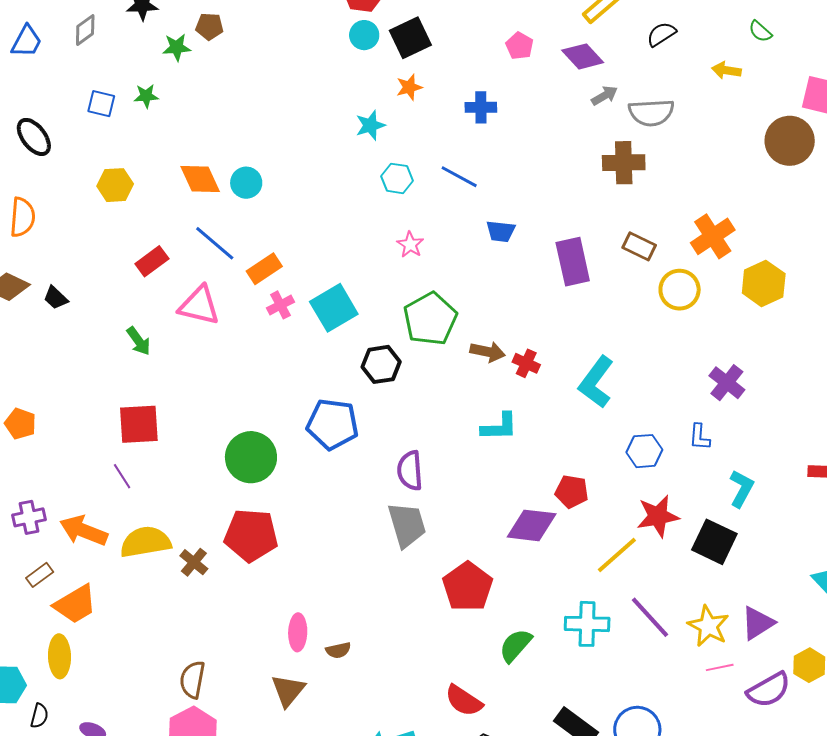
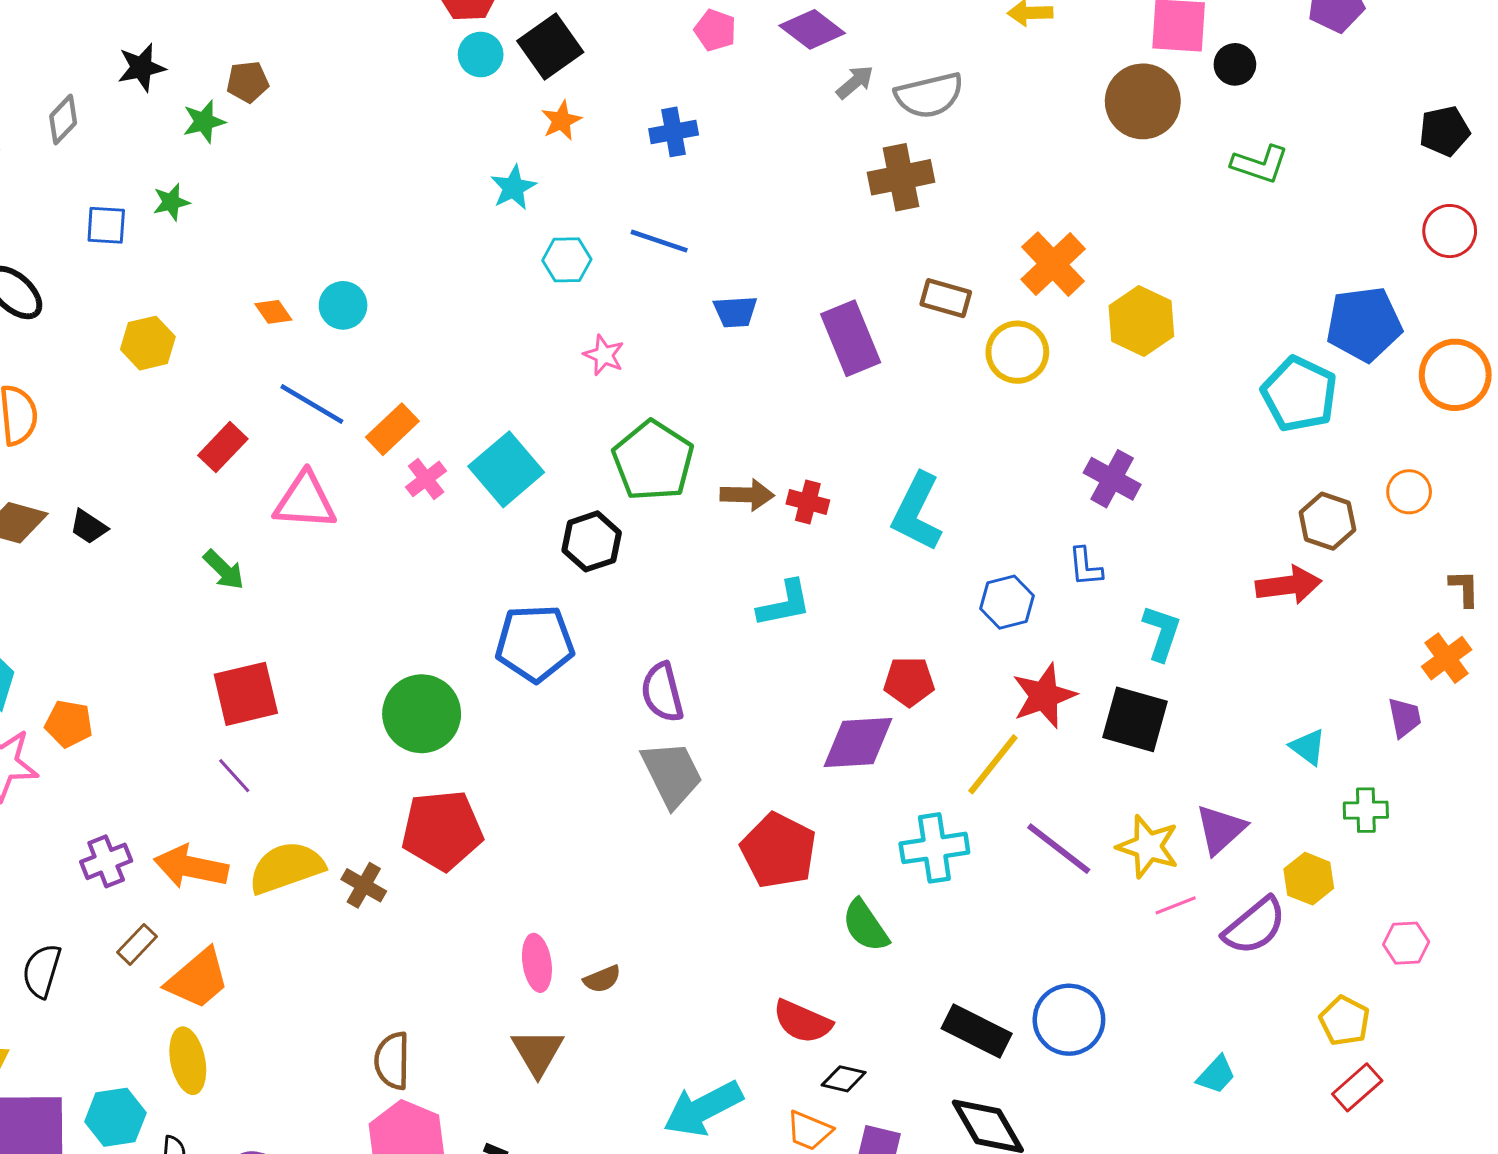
orange diamond: (200, 179) -> (273, 312), size x0.6
cyan cross: (587, 624) -> (934, 848), moved
green semicircle: (516, 645) -> (865, 926), turned -66

